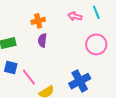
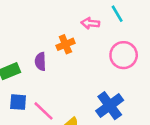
orange cross: (38, 21) -> (65, 44), moved
purple semicircle: (42, 40) -> (40, 61), moved

